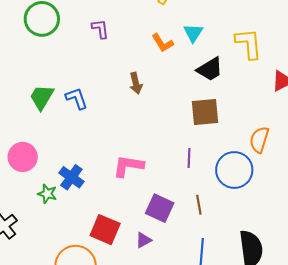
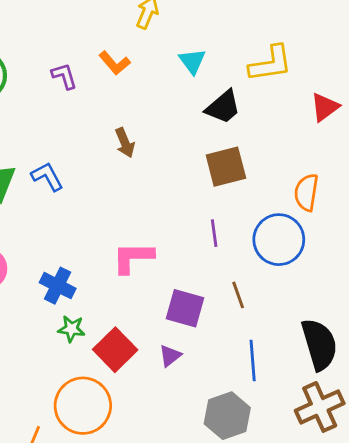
orange L-shape: (163, 43) -> (115, 63), moved
yellow L-shape: (249, 44) -> (271, 64), turned 96
green star: (47, 194) -> (71, 329), moved
red square: (105, 230) -> (115, 350), turned 32

